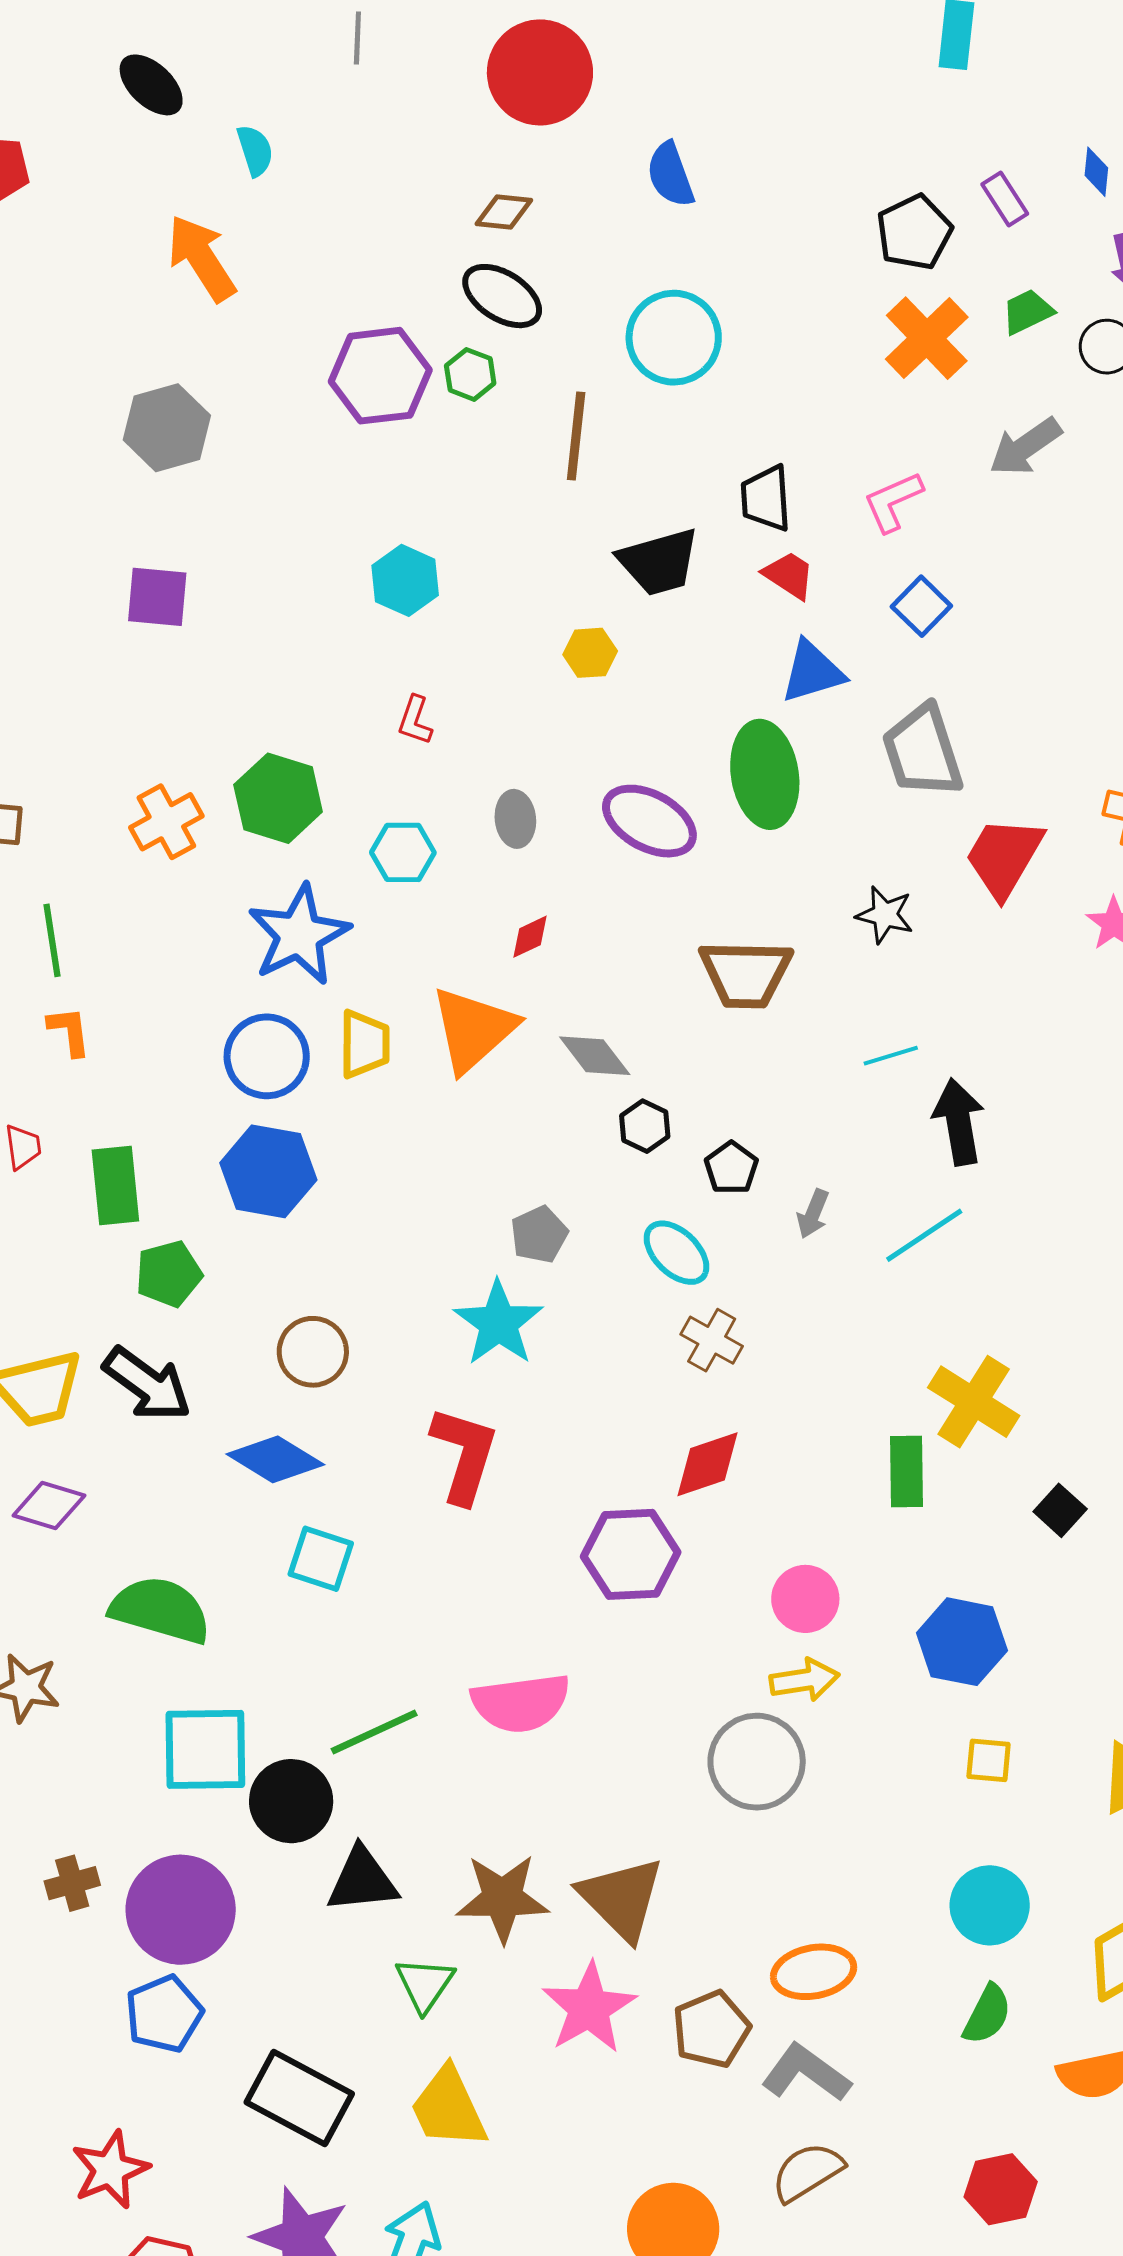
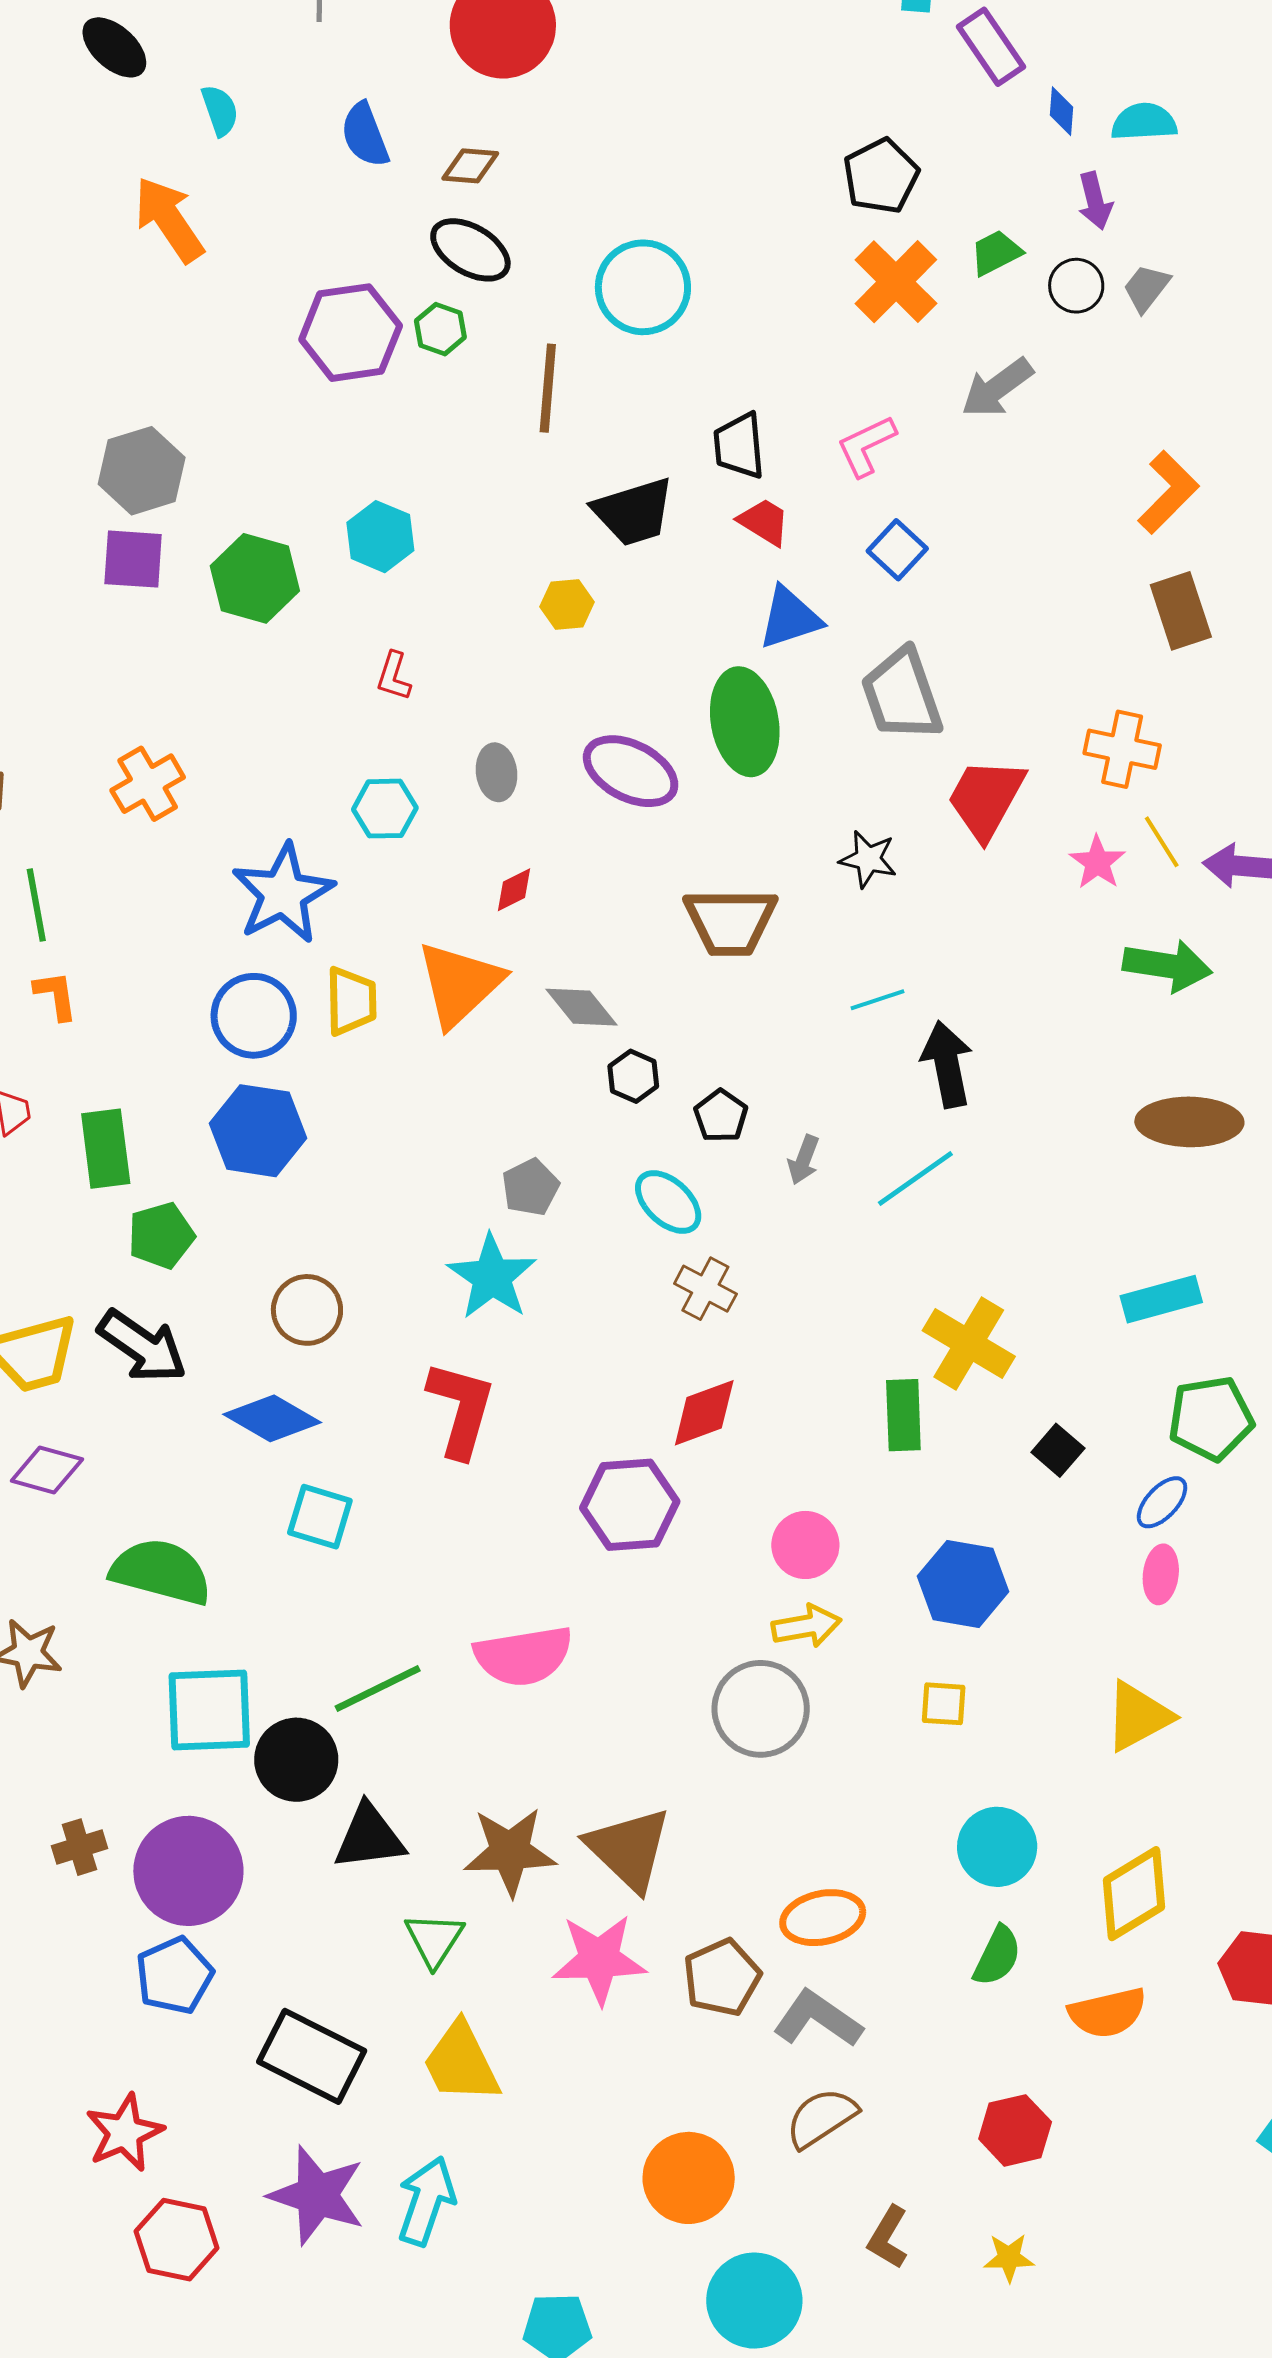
blue semicircle: (670, 175) -> (365, 135), moved
purple rectangle: (1005, 199) -> (991, 47), moved, size x1.4
gray hexagon: (167, 428) -> (142, 471), moved
green hexagon: (278, 798) -> (255, 578), moved
yellow square: (989, 1760) -> (944, 1704), moved
pink star: (589, 2008) -> (599, 1959), turned 30

